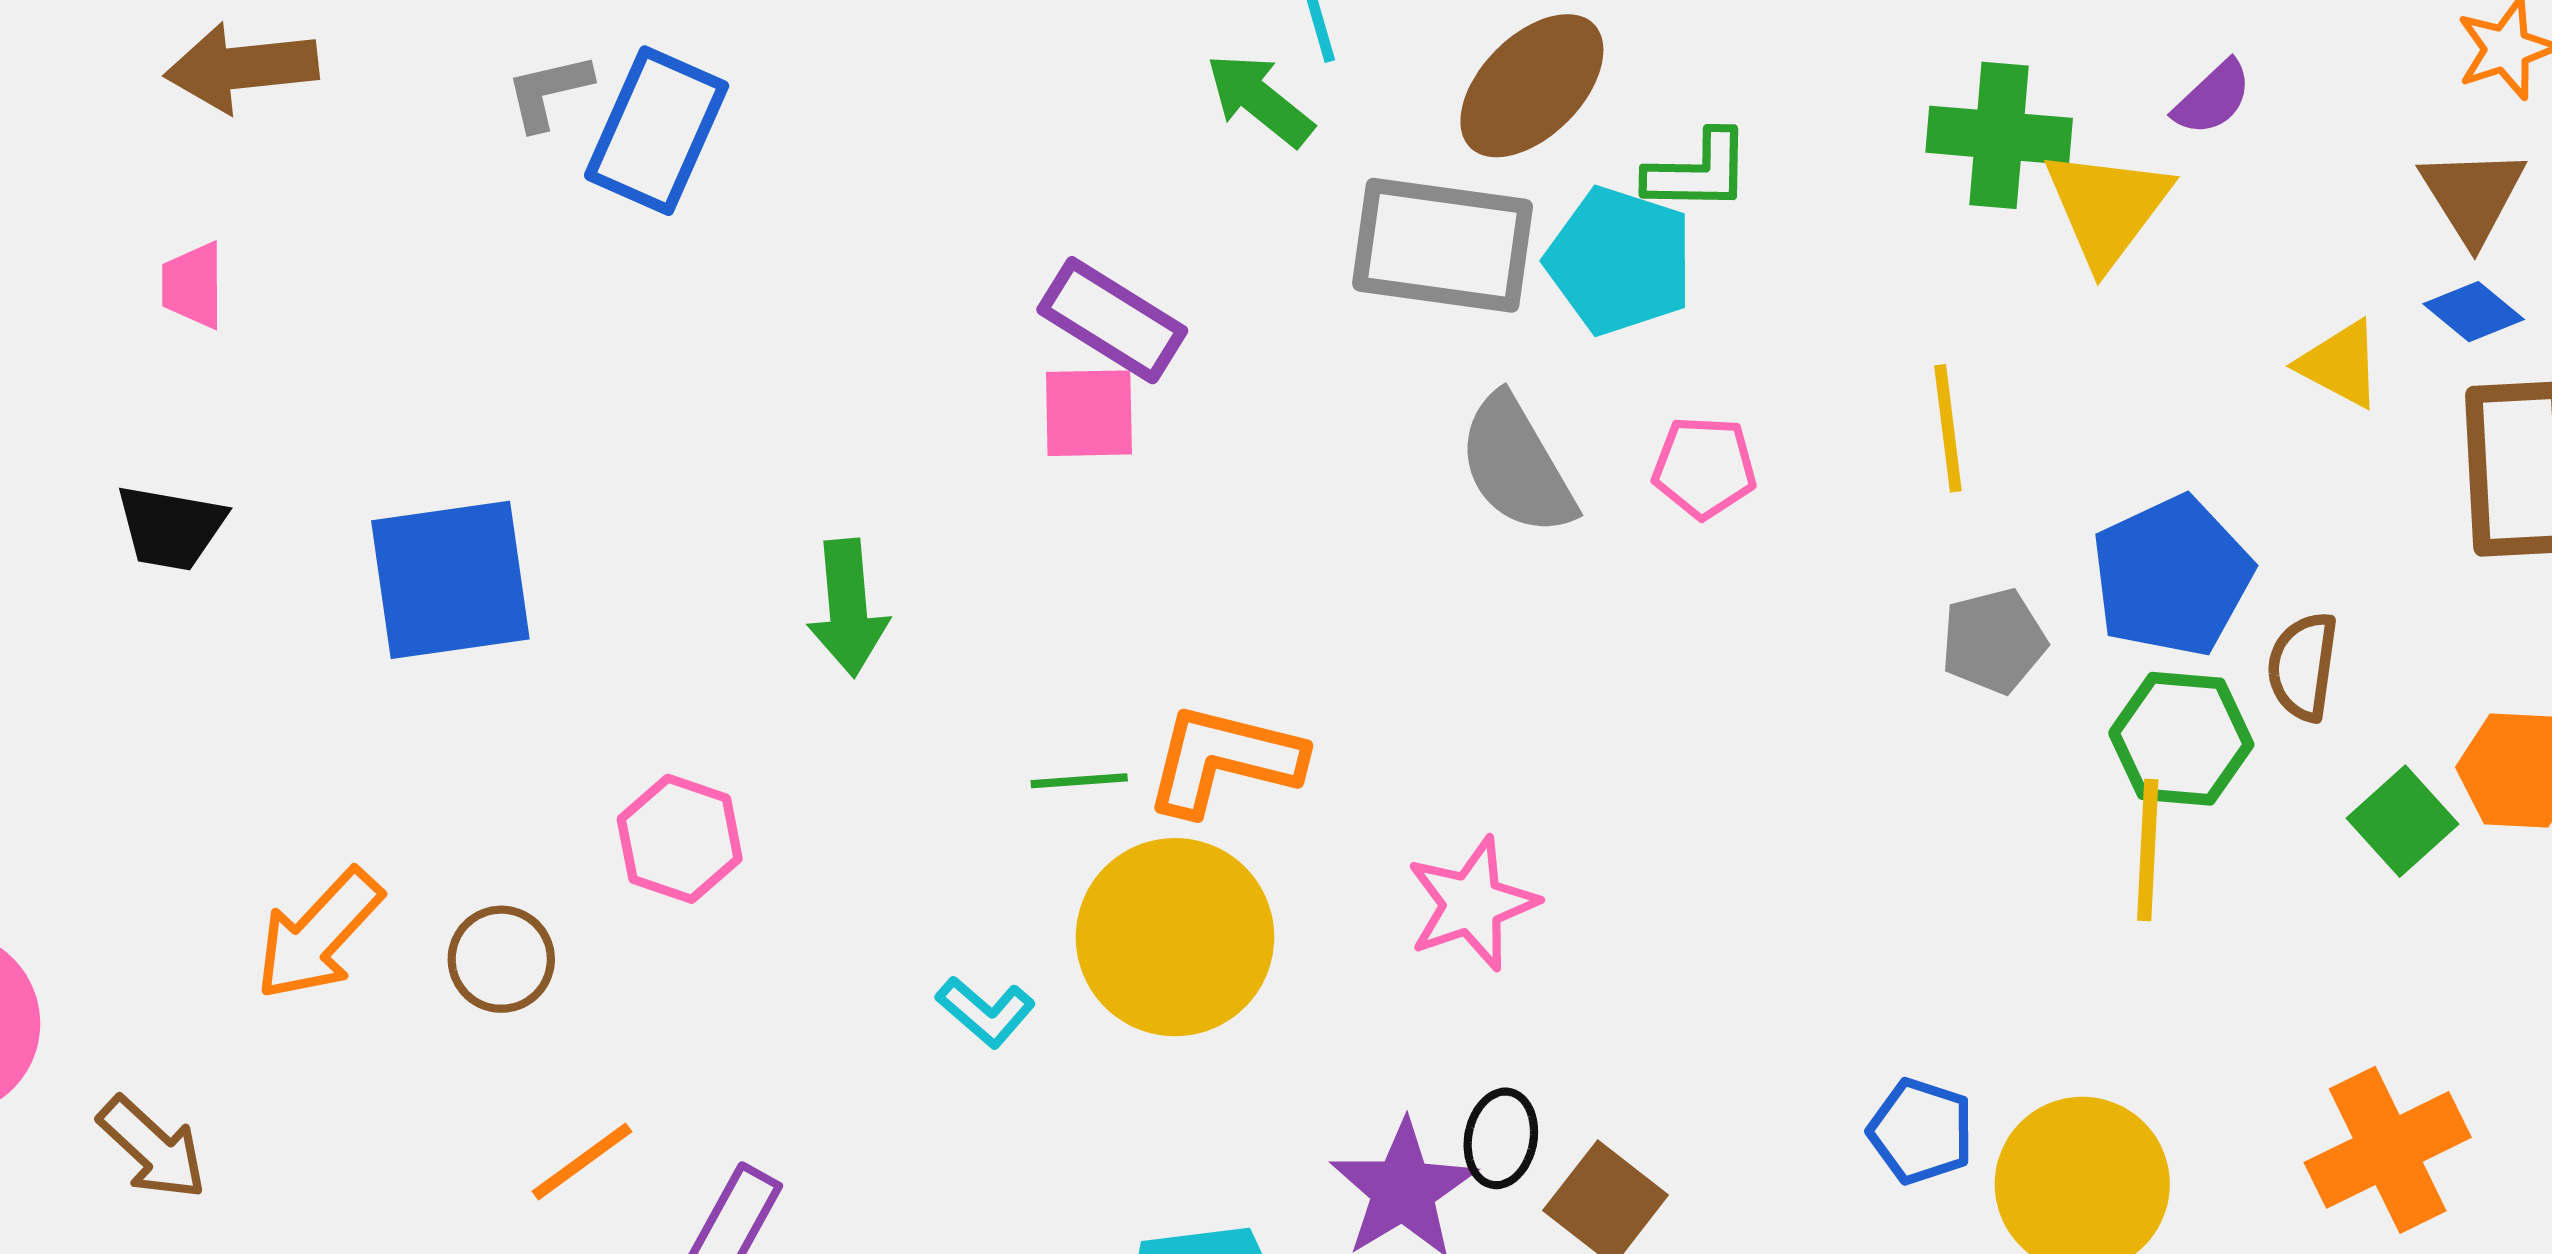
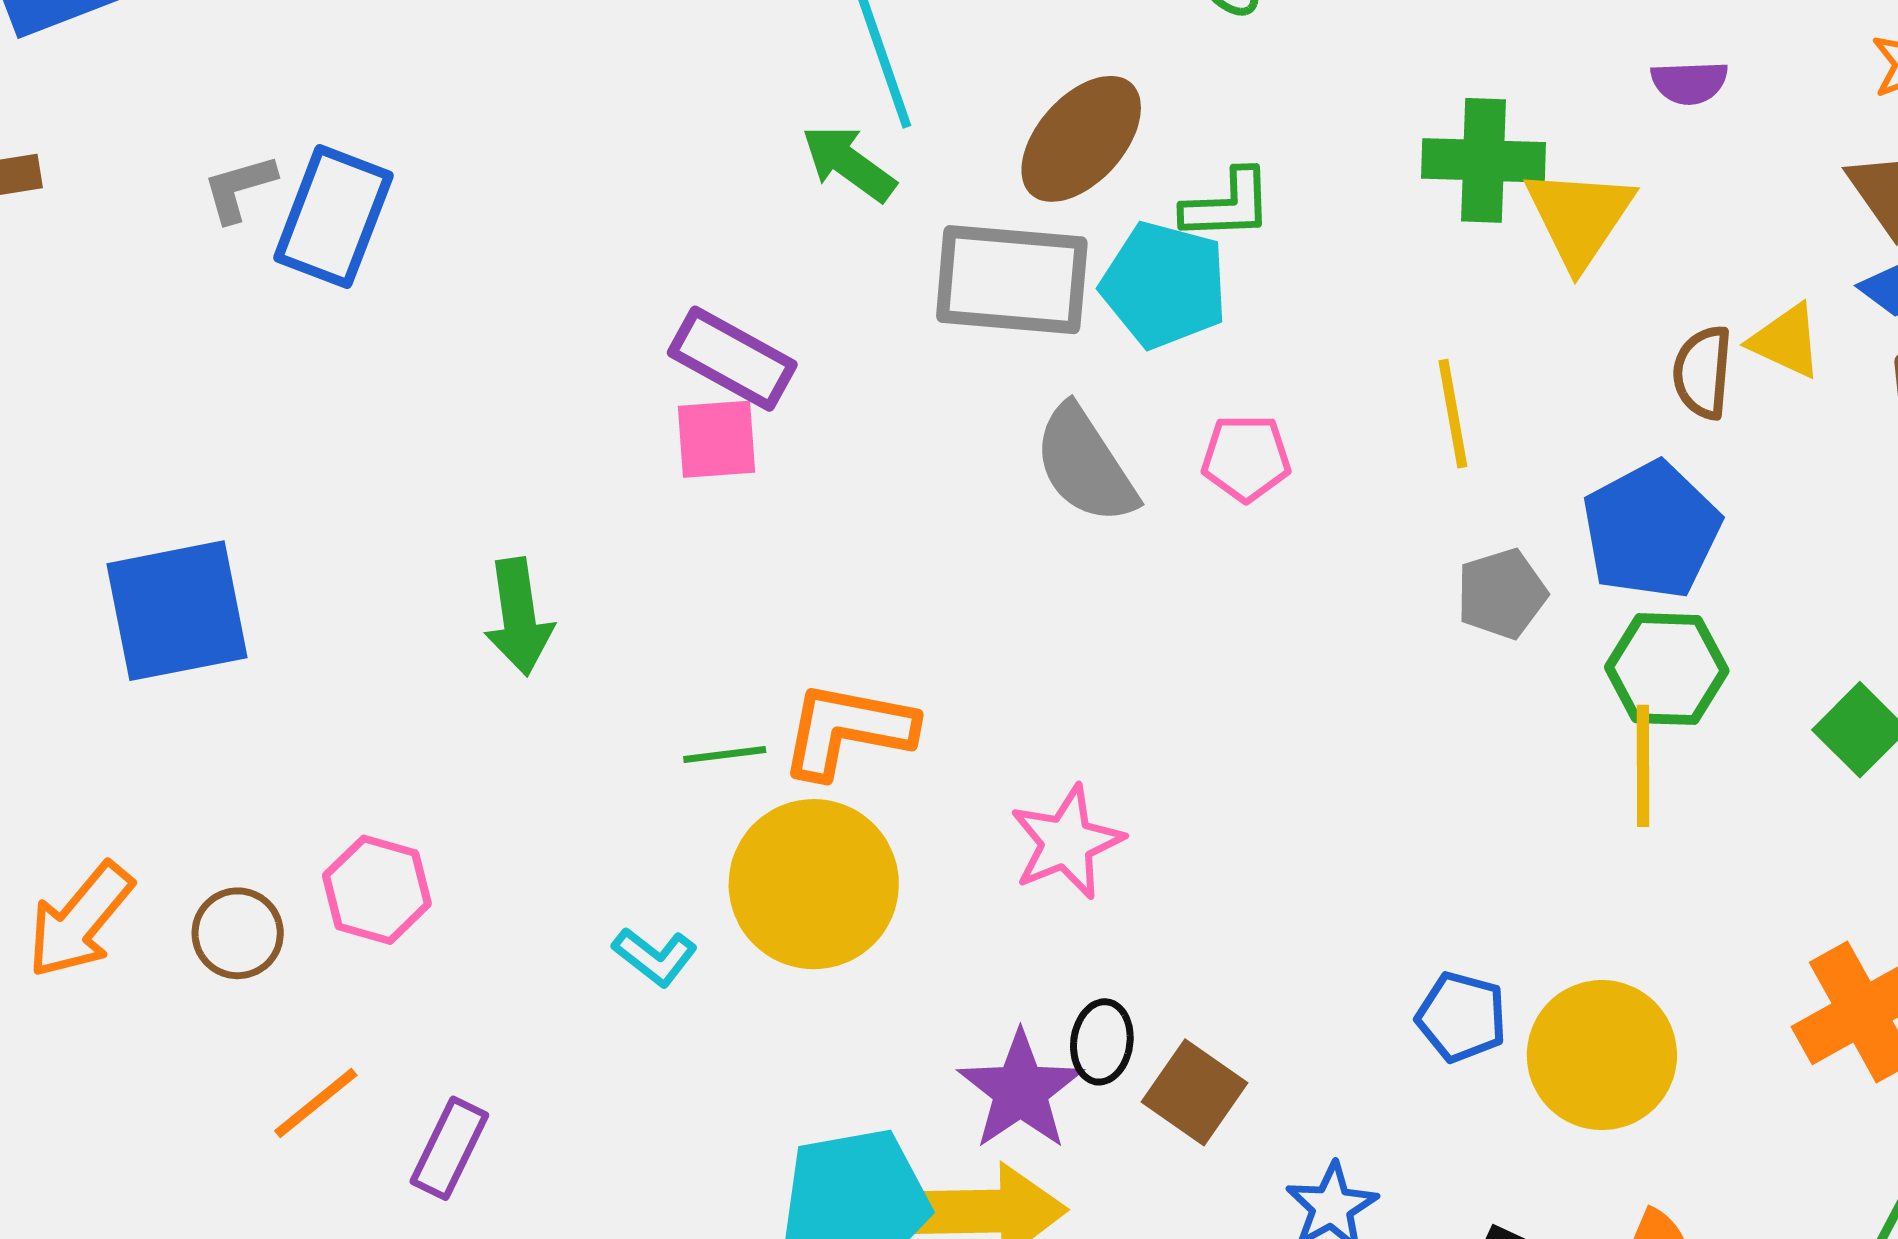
purple semicircle: (2213, 98) -> (1689, 83), moved, turned 44
brown semicircle: (2303, 666) -> (1703, 372), moved
pink hexagon: (680, 839) -> (377, 890), moved

